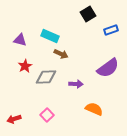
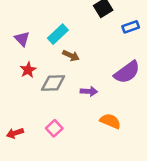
cyan rectangle: (50, 36) -> (58, 34), turned -66
purple triangle: (20, 40) -> (22, 39), turned 32

